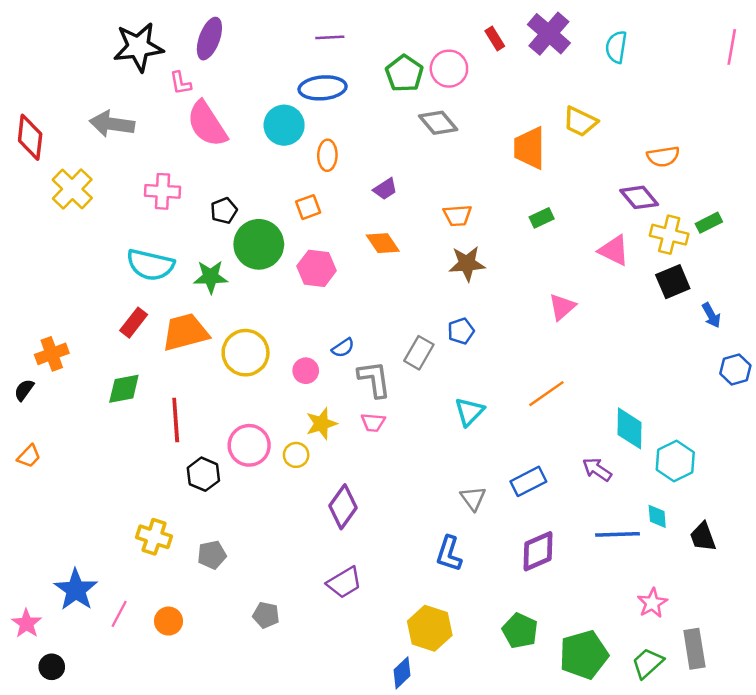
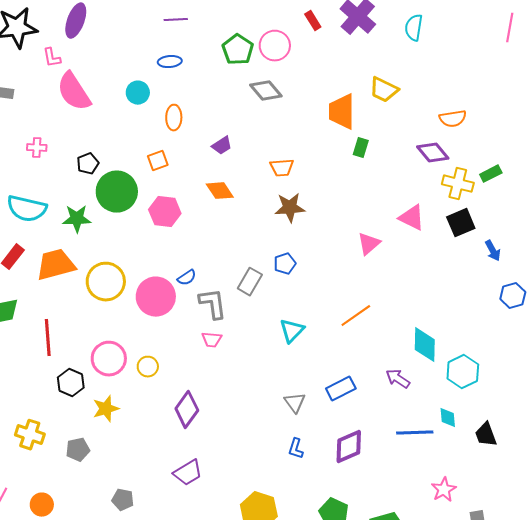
blue ellipse: (323, 88) -> (170, 62), size x0.6
cyan circle: (284, 125) -> (138, 93), size x0.7
pink cross: (162, 191) -> (37, 148), size x0.7
green rectangle: (542, 218) -> (361, 148), moved, turned -48
pink triangle: (614, 250) -> (412, 218), moved
pink circle: (306, 371) -> (156, 297), size x1.8
yellow star: (321, 424) -> (106, 409), moved
blue L-shape: (449, 554) -> (296, 449), moved, size x0.7

